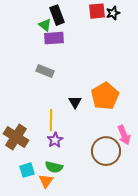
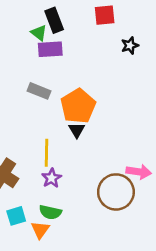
black star: (113, 13) -> (130, 45), moved
orange pentagon: (105, 96) -> (78, 106), moved
pink arrow: (124, 135) -> (139, 172), turned -60

